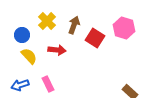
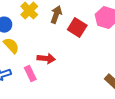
red arrow: (57, 50) -> (46, 59), moved

